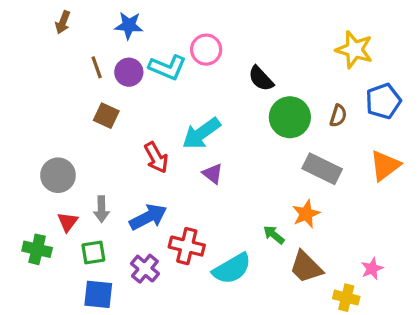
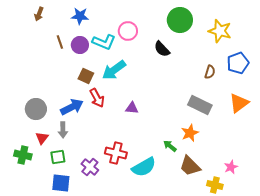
brown square: (106, 116) -> (86, 76), moved
green circle: (290, 117) -> (180, 20), moved
cyan arrow: (201, 133) -> (114, 70), moved
purple triangle: (213, 174) -> (132, 108), turned -32
blue arrow: (148, 217) -> (72, 107), moved

